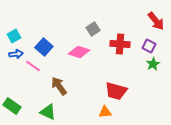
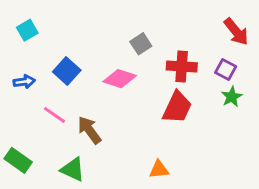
cyan square: (14, 36) -> (27, 30), moved
pink line: (33, 66) -> (55, 115), moved
red trapezoid: (116, 91) -> (177, 107), moved, turned -80

